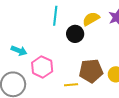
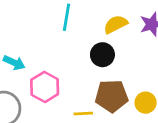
black circle: (75, 34) -> (102, 55), moved

